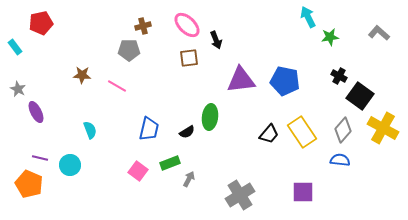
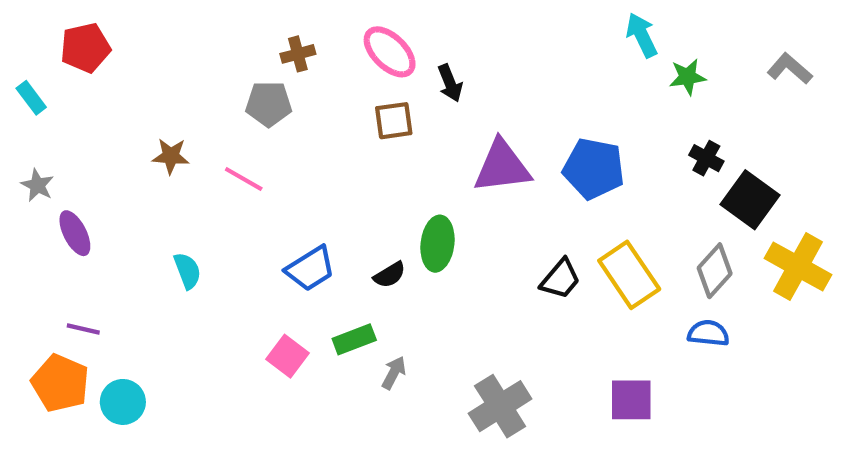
blue trapezoid: (149, 129) -> (310, 269), turned 45
cyan circle: (70, 165) -> (123, 402), moved

